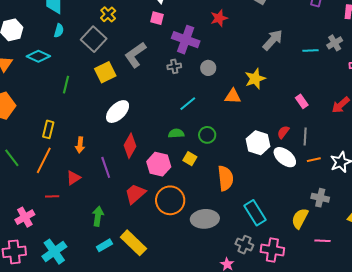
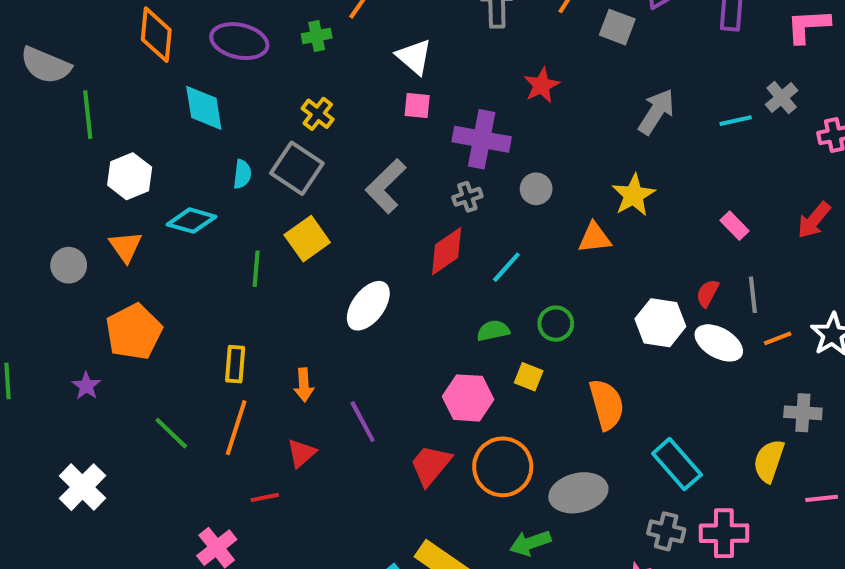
cyan semicircle: (59, 31) -> (242, 174), moved
yellow square: (105, 72) -> (307, 239), moved
red diamond: (130, 146) -> (447, 251), moved, turned 35
green arrow: (98, 216) -> (530, 543), moved, turned -108

